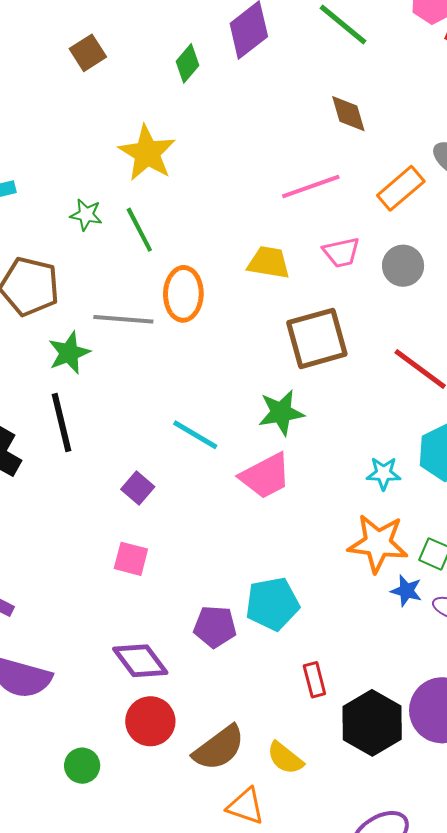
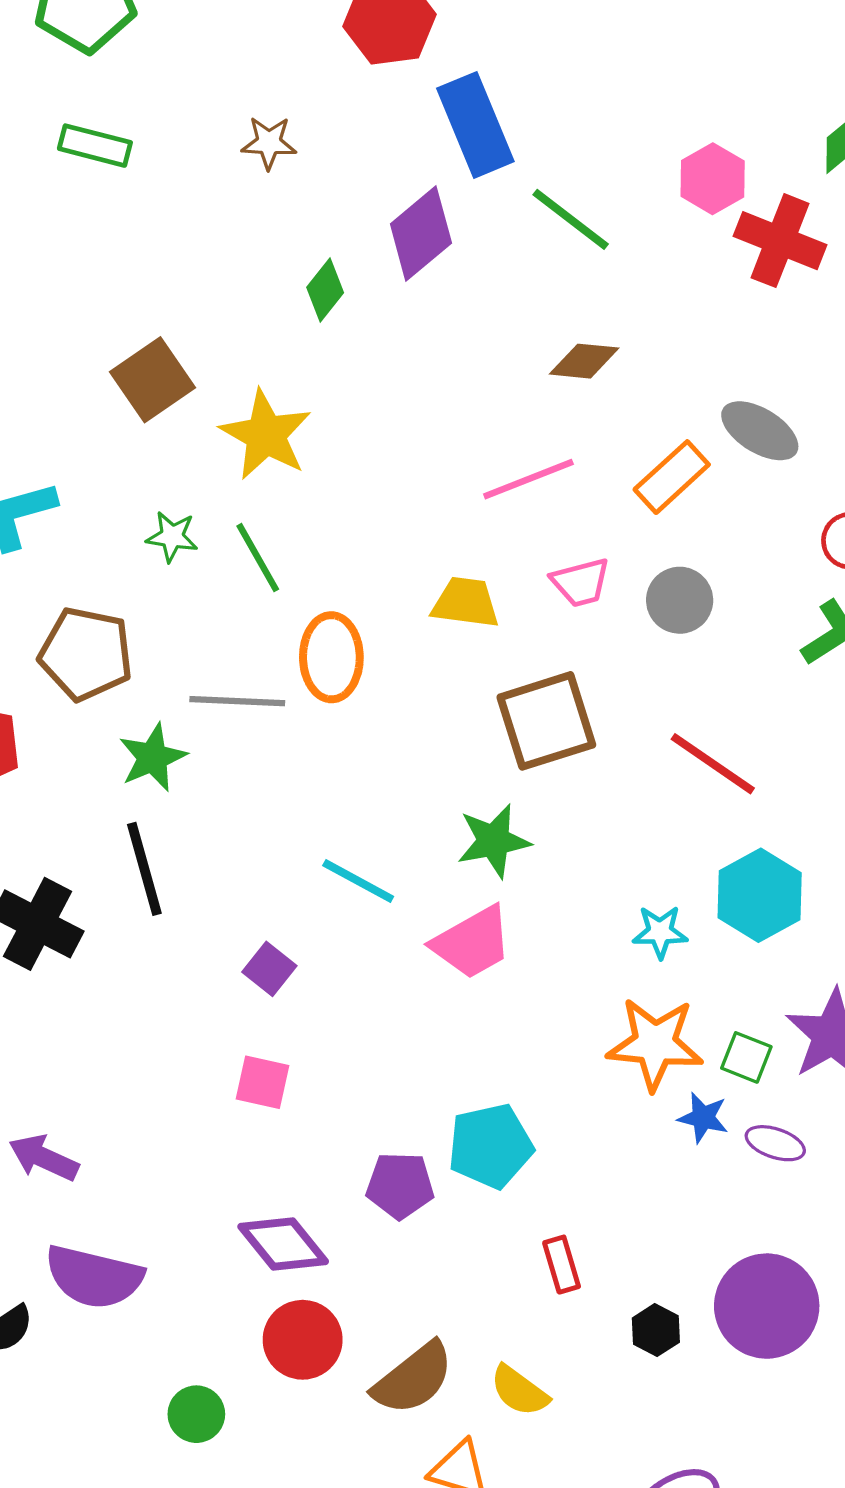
brown square: (88, 53) -> (153, 380), moved, size x1.4
brown diamond: (348, 114) -> (584, 361), turned -66
black hexagon: (372, 723) -> (656, 1330), size x0.5

